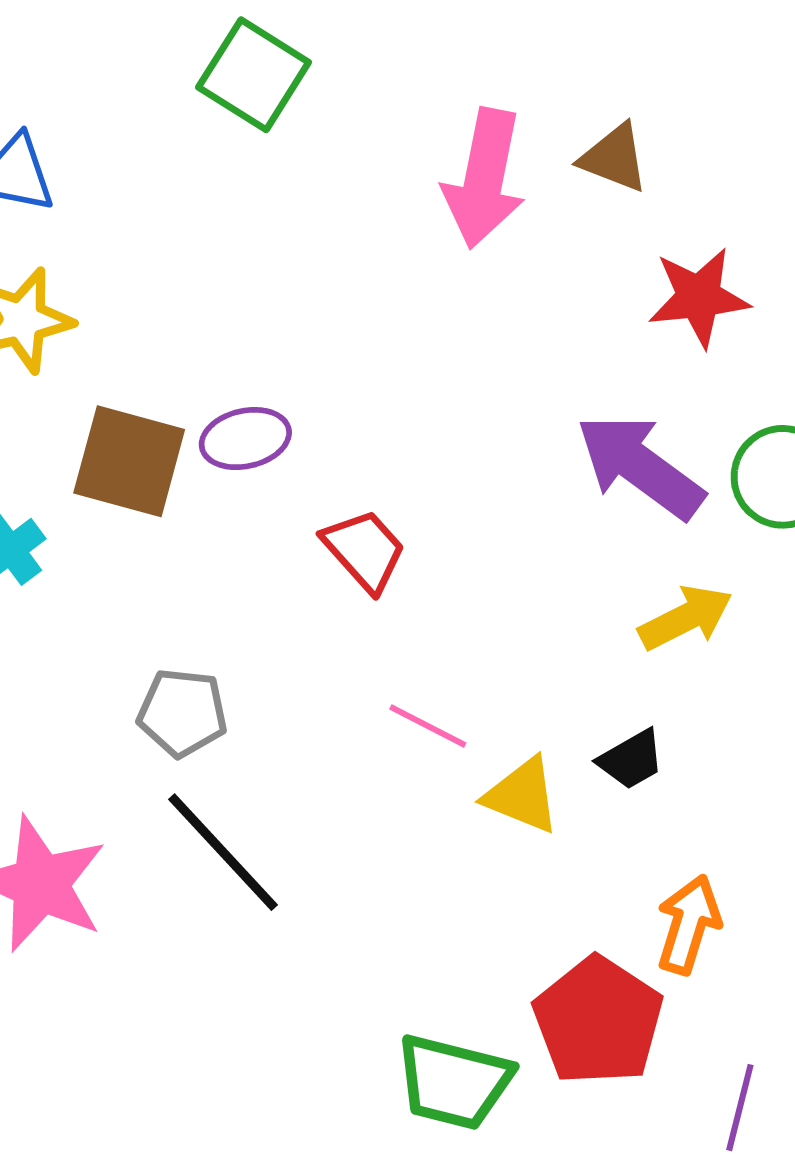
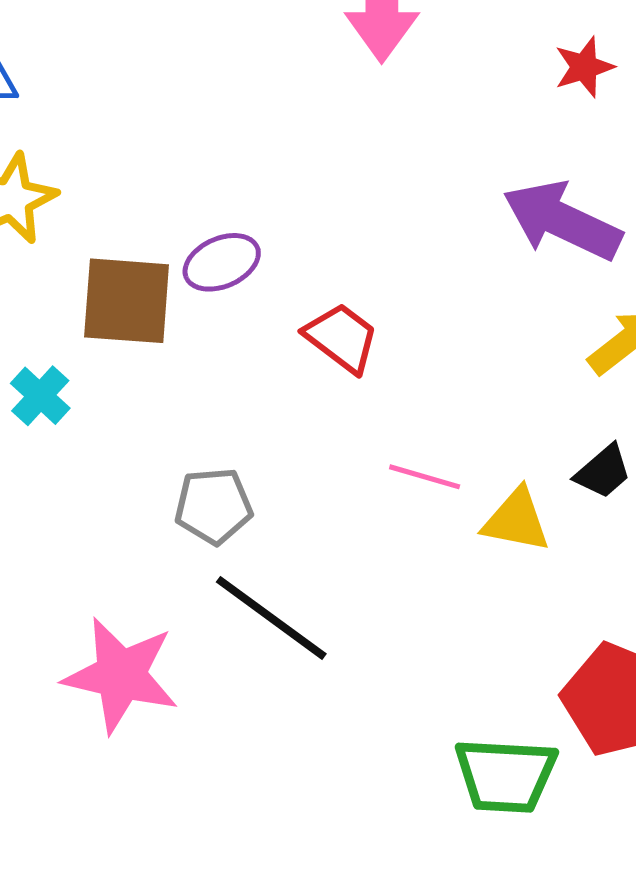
red star: (699, 297) -> (584, 67), size x0.7

